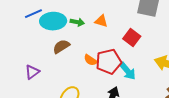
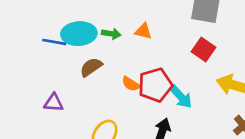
blue line: (33, 14) -> (54, 42), moved, turned 36
red square: (132, 38) -> (203, 50), moved
purple triangle: (32, 72) -> (54, 103), turned 42

